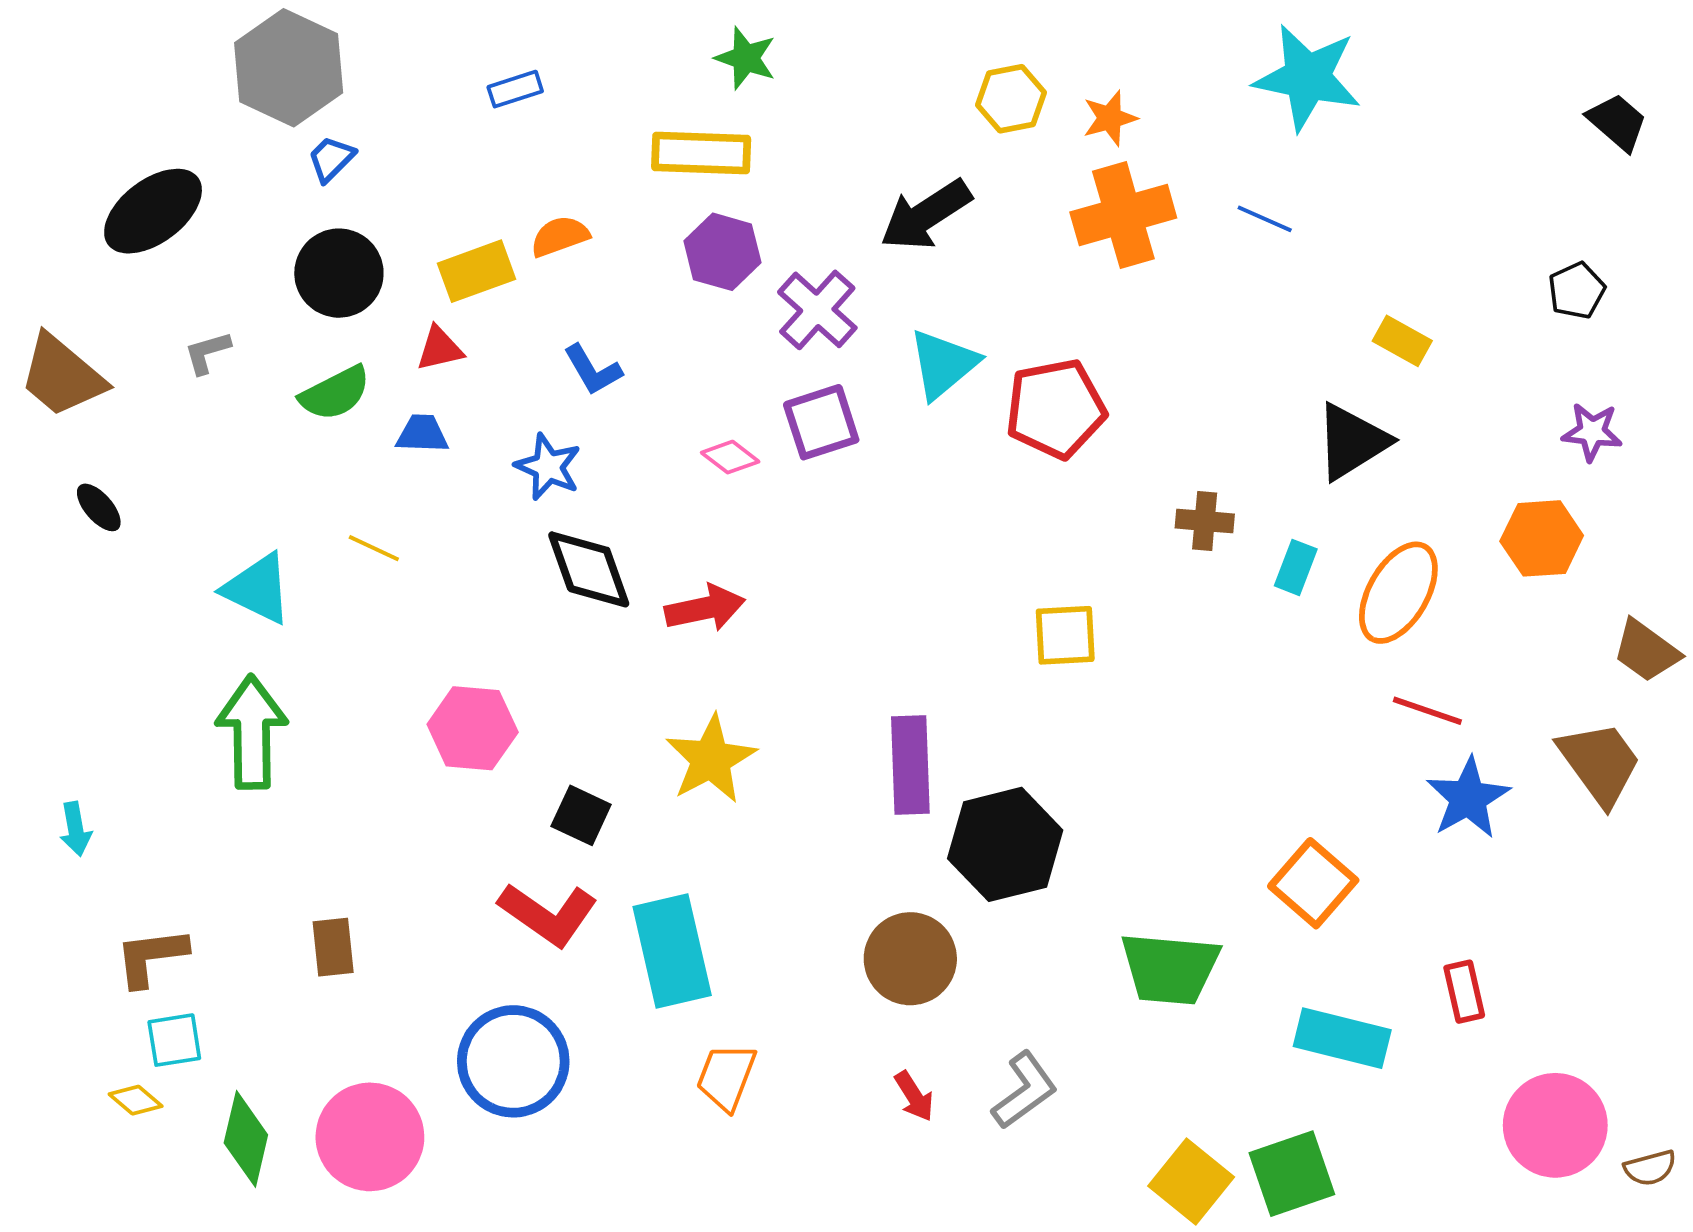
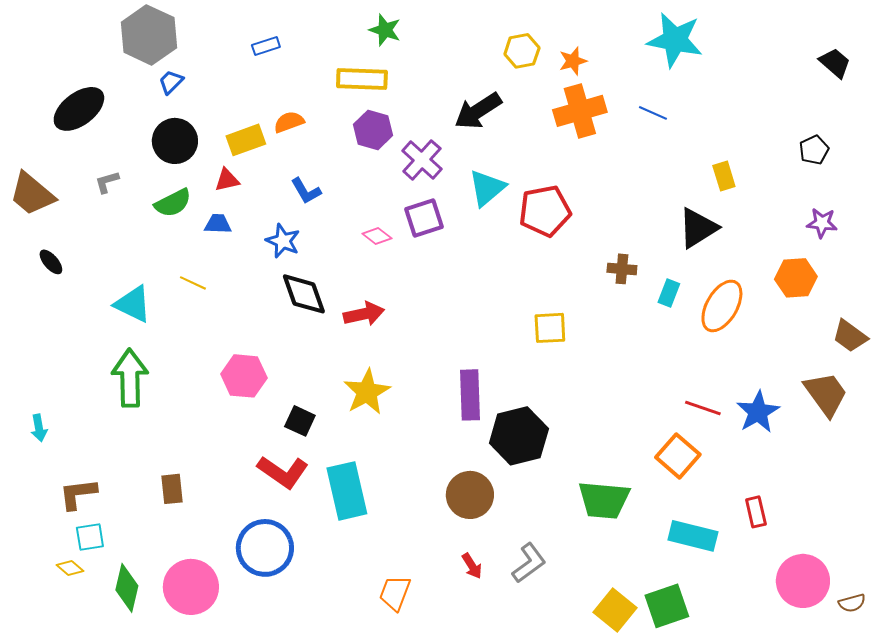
yellow rectangle: (1402, 341) -> (724, 176), turned 44
red line: (1427, 711) -> (703, 408), moved
orange trapezoid: (726, 1077) -> (395, 593), moved

